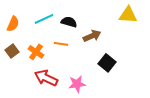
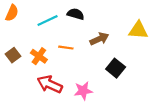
yellow triangle: (128, 15) -> (138, 30), moved
black semicircle: (69, 22) -> (76, 14), moved
orange semicircle: (13, 24) -> (12, 13), moved

